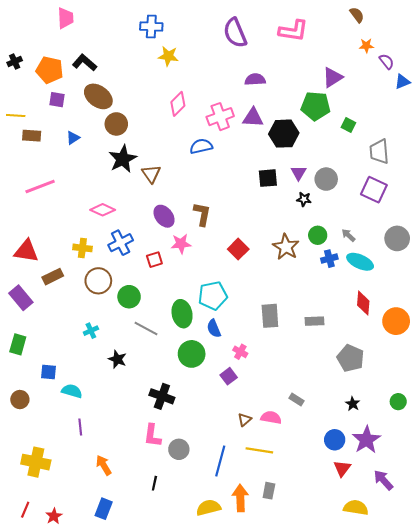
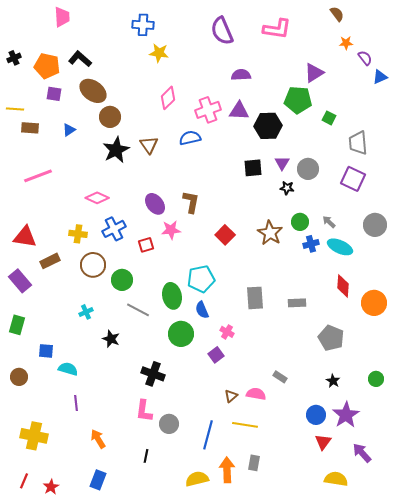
brown triangle: (151, 174) -> (149, 145), moved

